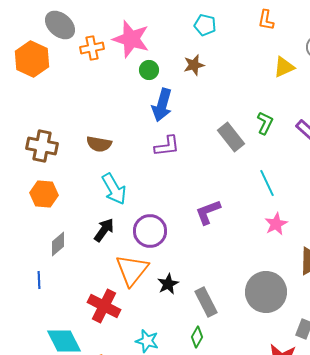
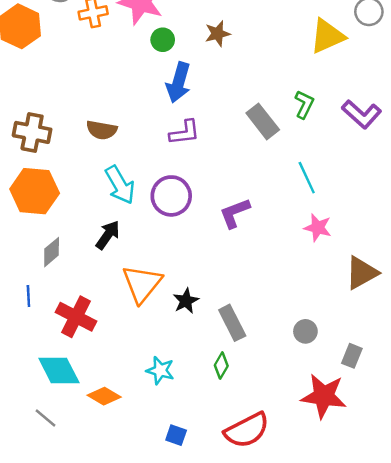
yellow triangle: (284, 67) -> (327, 36), size x1.4
orange hexagon: (44, 194) -> (35, 191), size x1.4
pink star: (276, 224) -> (318, 228), turned -30
purple circle: (150, 231) -> (171, 196), moved
gray circle: (266, 292) -> (305, 331), moved, size x0.5
red cross: (104, 306) -> (76, 317), moved

